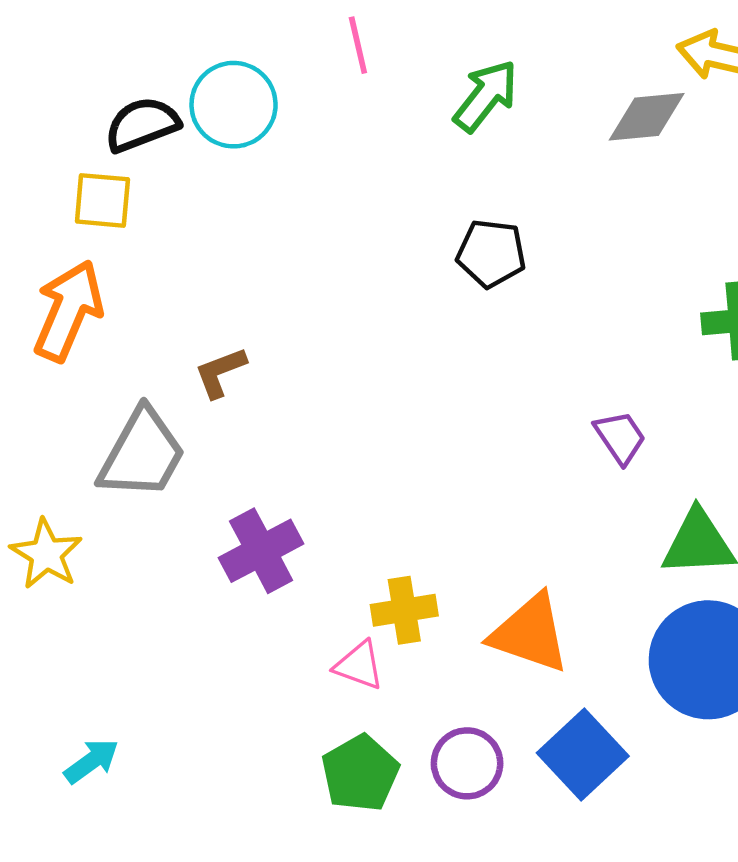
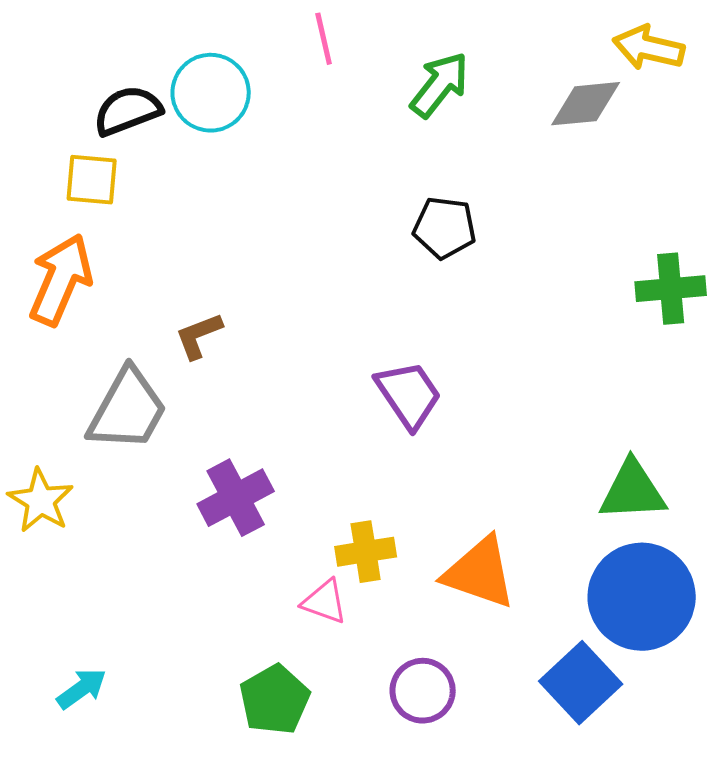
purple trapezoid: (620, 437) -> (409, 395), moved, size x1.4
blue square: (583, 755) -> (581, 683), moved
green pentagon: (360, 773) -> (275, 700), moved

